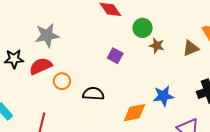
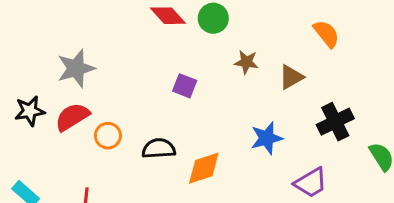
green circle: (143, 28) -> (213, 18), moved
brown triangle: (191, 48) -> (291, 77), moved
orange diamond: (135, 113) -> (204, 168), moved

